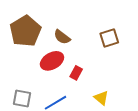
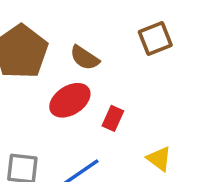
brown square: (109, 38) -> (155, 38), moved

